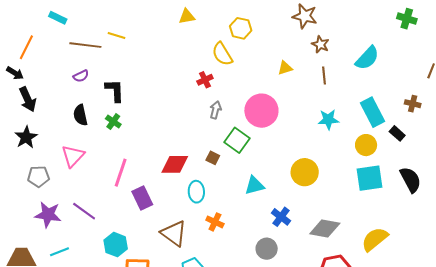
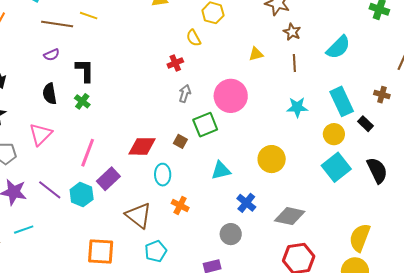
yellow semicircle: (222, 54) -> (194, 38), size x0.7
green square: (237, 140) -> (205, 125), turned 30
cyan square: (370, 178) -> (336, 167), turned -32
purple rectangle: (142, 198) -> (108, 179), turned 70
yellow semicircle: (375, 239) -> (360, 238), moved, turned -32
cyan hexagon: (116, 245) -> (82, 194), moved

